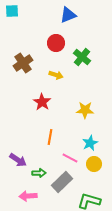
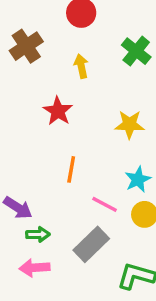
green cross: (82, 57) -> (136, 51), moved
yellow arrow: (56, 75) -> (81, 66), turned -120
green arrow: (39, 173) -> (38, 234), moved

